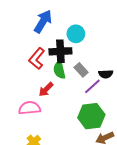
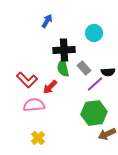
blue arrow: (43, 21) -> (47, 21), size x0.6
cyan circle: (76, 34) -> (94, 33), moved
red L-shape: (37, 59) -> (27, 80), moved, turned -85

